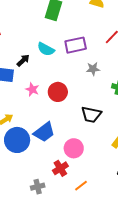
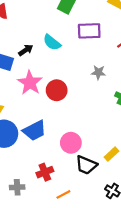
purple rectangle: (76, 45) -> (89, 31), moved
pink star: (32, 89) -> (30, 83), size x1.6
black trapezoid: (91, 115) -> (86, 165), moved
pink circle: (74, 148) -> (71, 143), moved

